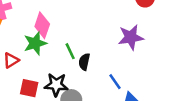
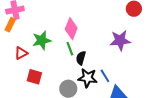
pink diamond: (42, 25) -> (71, 29), moved
black star: (56, 85) -> (88, 78), moved

